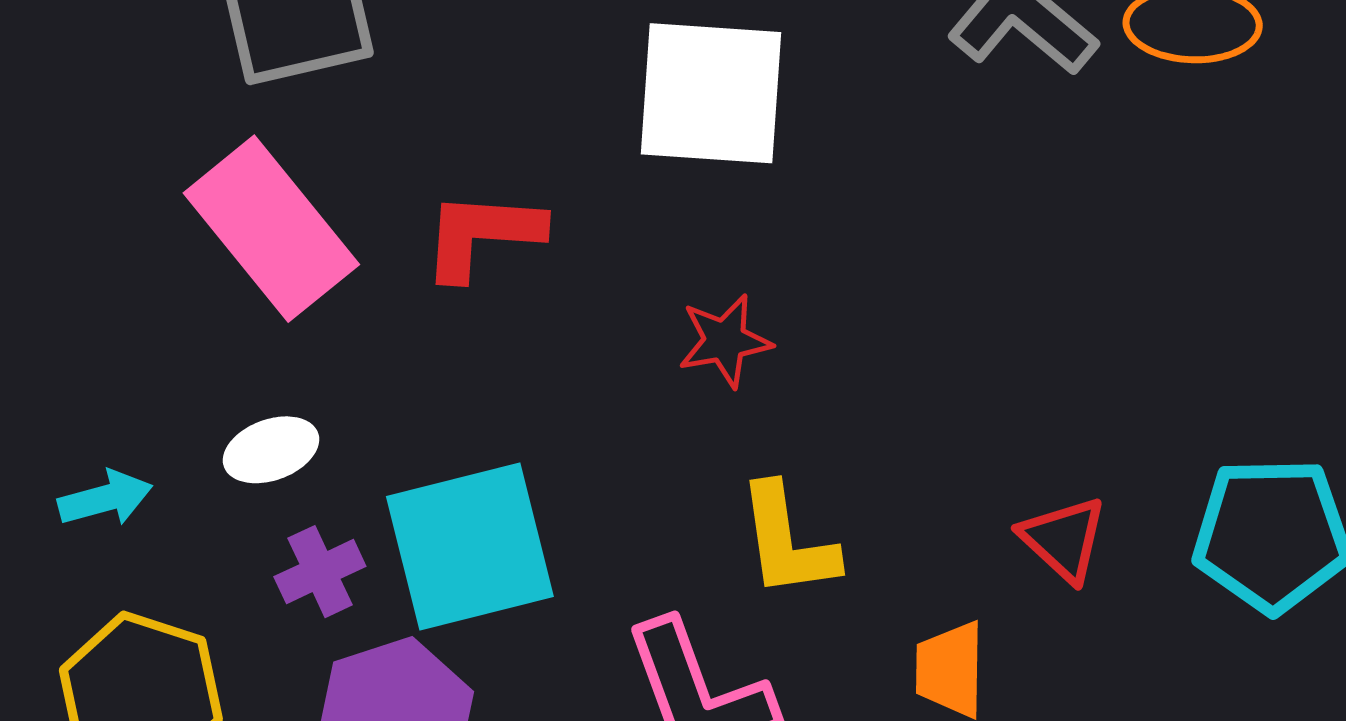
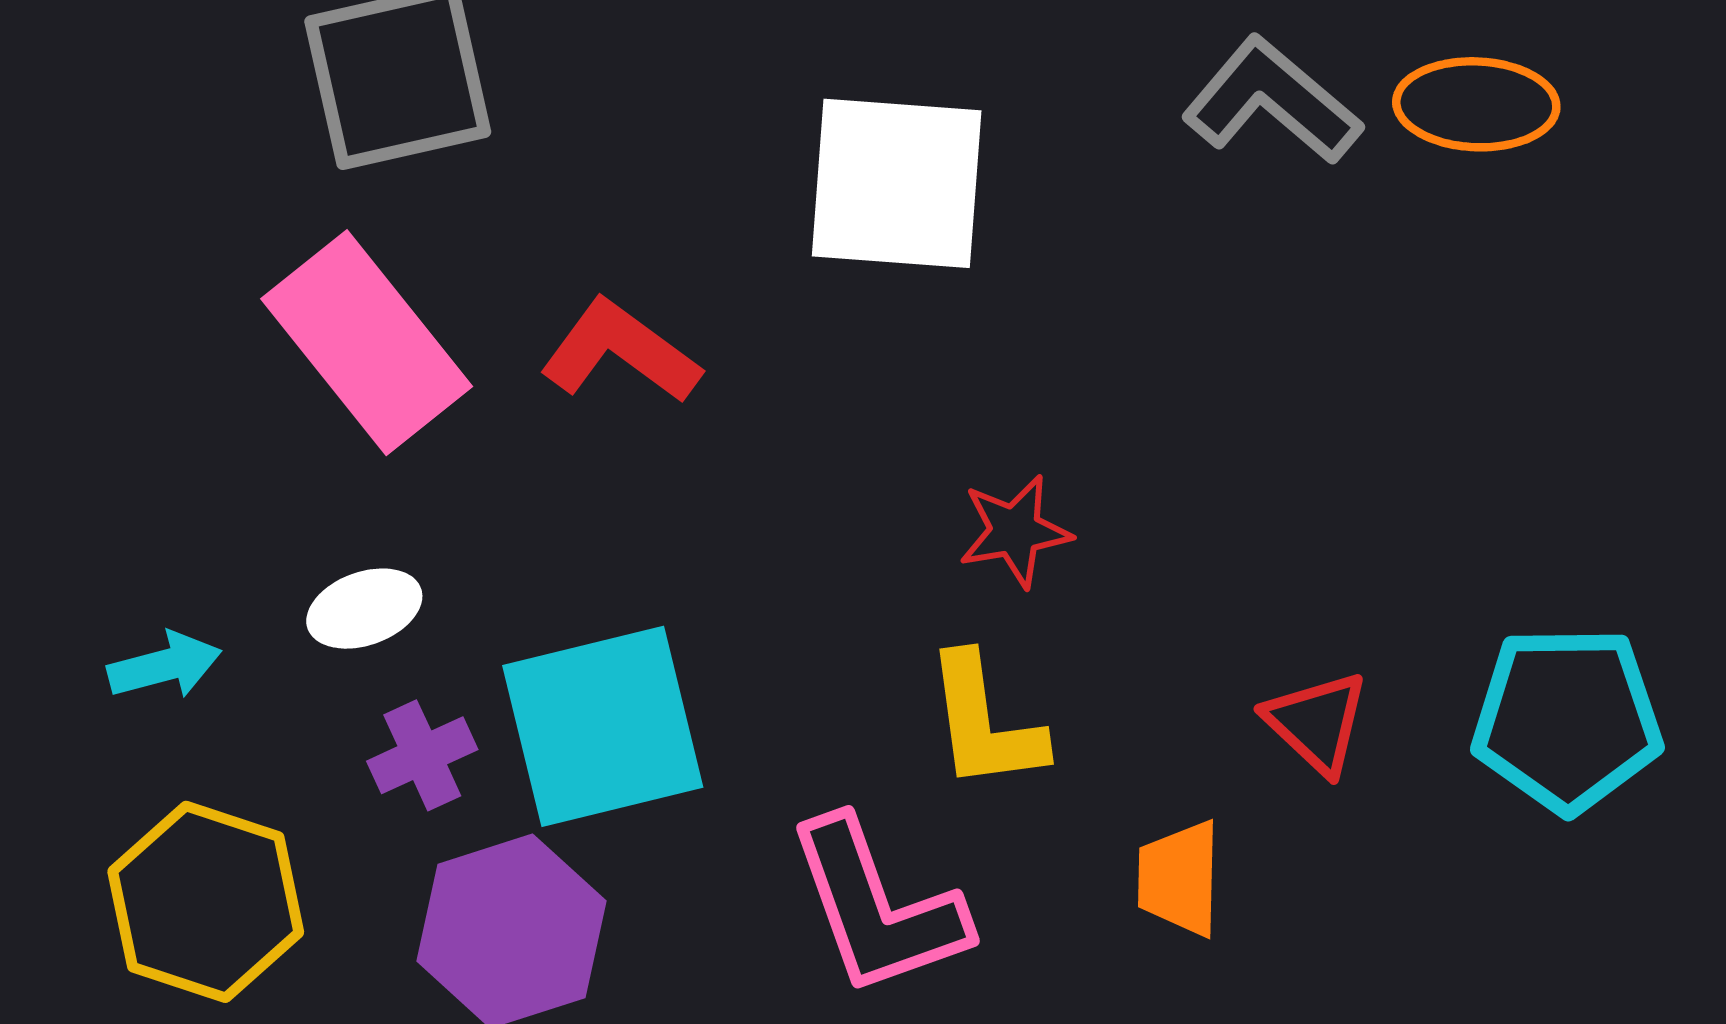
red L-shape: (482, 235) -> (620, 352), turned 32
red star: (725, 341) -> (1015, 531), moved

